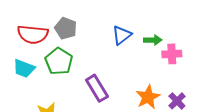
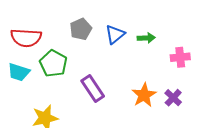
gray pentagon: (66, 28) -> (81, 29), moved, turned 30
pink cross: (172, 54) -> (180, 57), moved

